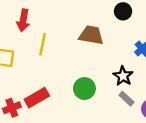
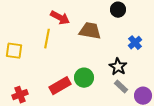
red arrow: (23, 20) -> (60, 18), moved, turned -72
red rectangle: (37, 98) -> (60, 86), moved

